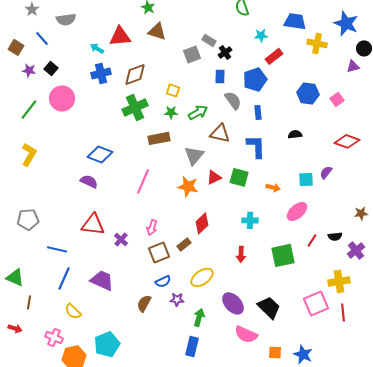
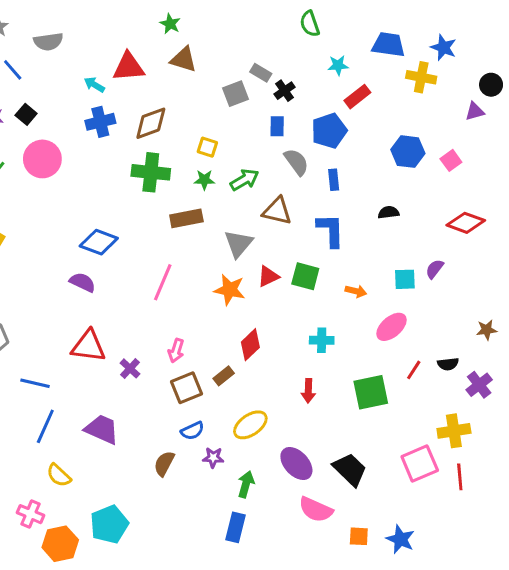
blue star: (346, 23) -> (443, 48), moved, size x0.7
green cross: (135, 107) -> (151, 172), turned 30

